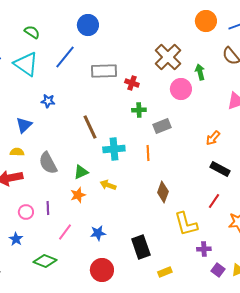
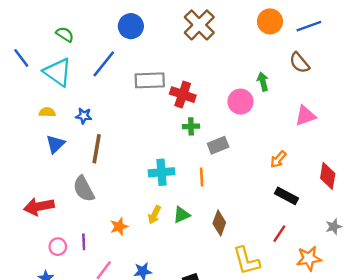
brown cross: (168, 57) -> (199, 25), moved
red cross: (132, 83) -> (183, 95), size x1.5
brown line: (90, 127) -> (97, 149), moved, turned 35
yellow semicircle: (17, 152) -> (47, 112), moved
green triangle: (81, 172) -> (182, 215), moved
yellow arrow: (108, 185) -> (154, 215), turned -84

